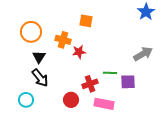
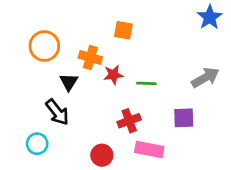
black triangle: (39, 57) -> (69, 82), moved
green line: (110, 73) -> (146, 83), moved
red circle: (71, 100) -> (102, 155), moved

